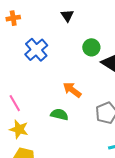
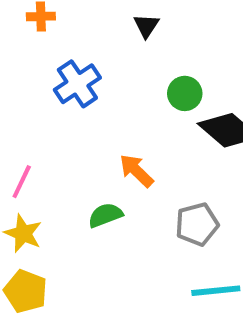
pink line: (15, 103) -> (22, 182), turned 48
green semicircle: (59, 114) -> (105, 215), turned -42

